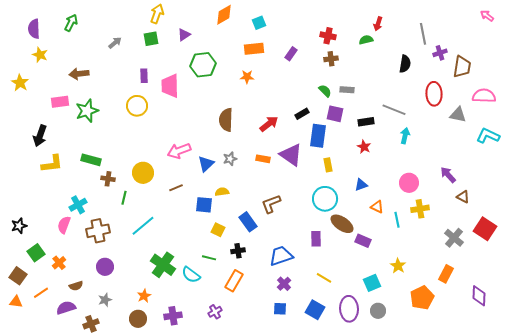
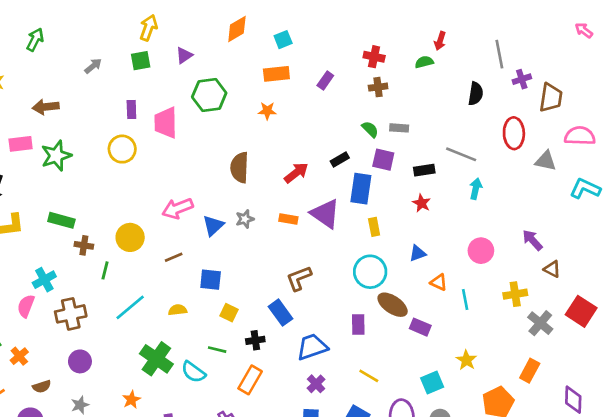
yellow semicircle: (222, 192) -> (178, 310), moved
yellow cross: (420, 209) -> (515, 294), moved
blue rectangle: (248, 222) -> (280, 313), moved

